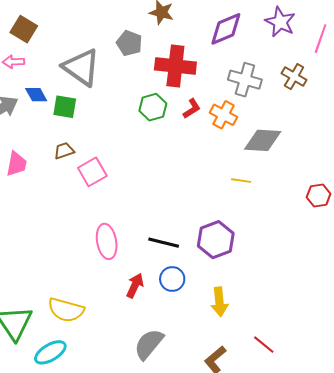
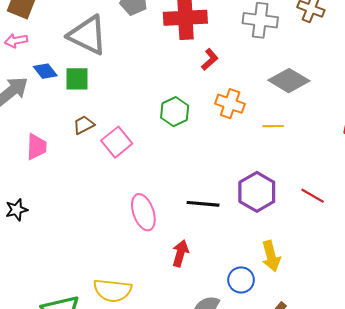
green hexagon: (153, 107) -> (175, 112), moved
orange cross: (224, 115) -> (230, 104), moved
gray diamond: (263, 140) -> (289, 81), turned 36
blue circle: (172, 279) -> (241, 280), moved
red line: (264, 345) -> (313, 196), moved

